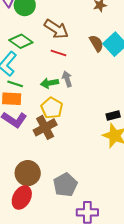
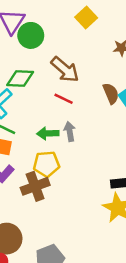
green diamond: (21, 41) -> (20, 78), turned -40
yellow pentagon: (52, 108) -> (46, 164), turned 30

